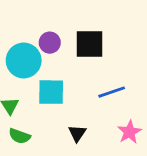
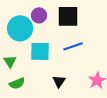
blue line: (112, 92) -> (73, 46), moved
green semicircle: (20, 136) -> (17, 83), turned -42

